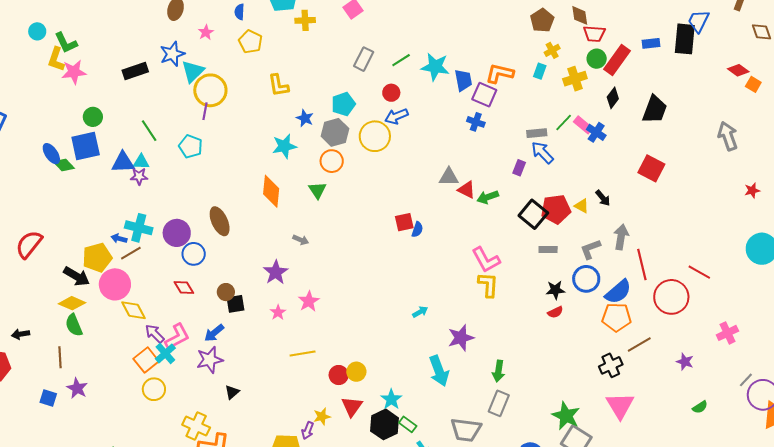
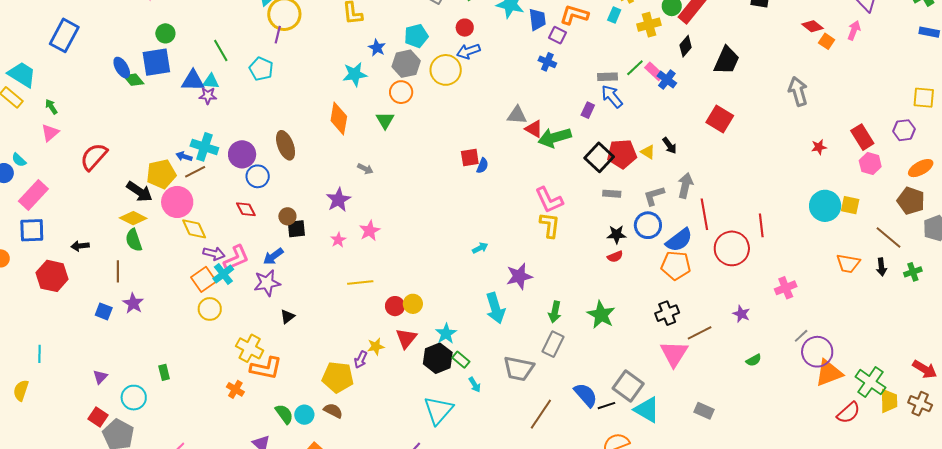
purple square: (484, 95) -> (557, 35), size x0.7
green arrow: (488, 197) -> (555, 138), size x1.5
red line: (699, 272) -> (761, 225), turned 50
purple arrow: (155, 334) -> (214, 254), turned 145
brown line: (639, 345) -> (700, 333), moved
green star: (566, 416) -> (601, 315), moved

